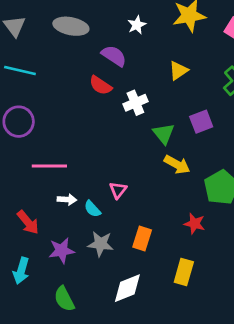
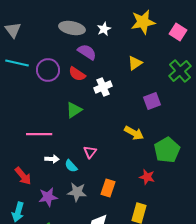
gray ellipse: (71, 26) -> (72, 28), moved
purple circle: (19, 122) -> (48, 70), moved
green triangle: (164, 134) -> (74, 110), moved, turned 36

